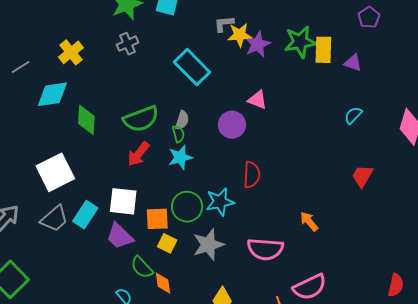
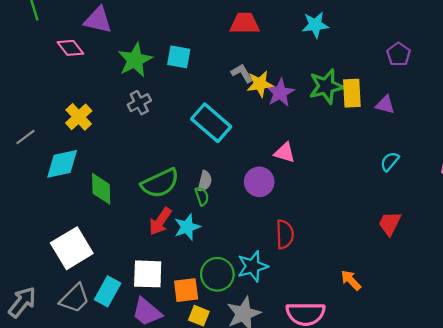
gray L-shape: (224, 24) -> (242, 73), turned 70
cyan star: (180, 157) -> (187, 227), moved
red trapezoid: (362, 176) -> (390, 223), moved

